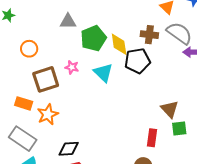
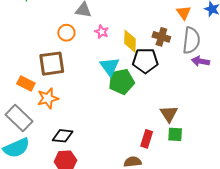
gray semicircle: (179, 33) -> (191, 40), turned 52
green pentagon: (93, 38) -> (121, 82), moved
orange circle: (29, 49) -> (66, 33), moved
pink star: (72, 67) -> (102, 32), moved

